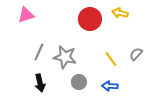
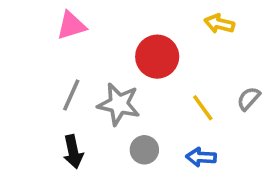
pink triangle: (26, 15) -> (71, 26), moved
red circle: (90, 19) -> (157, 57), moved

